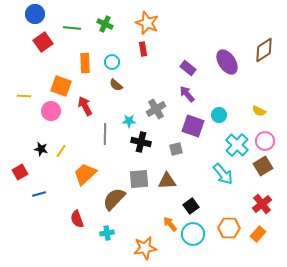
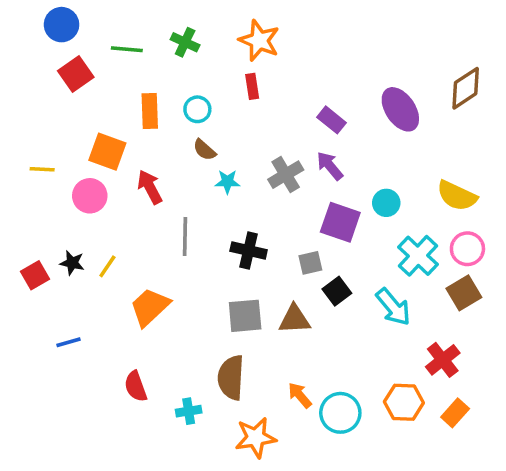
gray cross: (156, 109) -> (286, 175), moved
yellow semicircle: (259, 111) -> (457, 196), size x1.6
cyan star: (129, 121) -> (227, 182), moved
red square: (20, 172) -> (35, 275), moved
brown semicircle: (114, 199) -> (231, 378), moved, turned -40
red cross: (262, 204) -> (443, 360), moved
black square: (191, 206) -> (337, 291), moved

